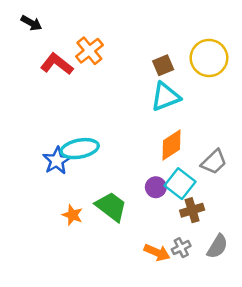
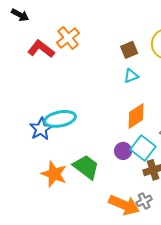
cyan triangle: (165, 97) -> (131, 76), size x0.6
orange star: (72, 215) -> (54, 174), size x1.5
orange arrow: (157, 252) -> (124, 205), size x1.4

